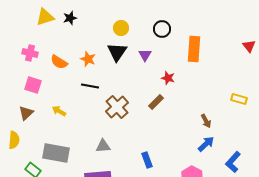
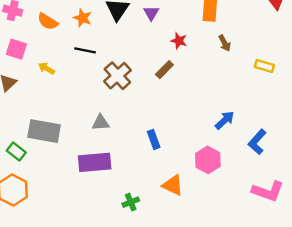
yellow arrow: (59, 111) -> (46, 68), moved
brown arrow: (206, 121) -> (225, 43), moved

